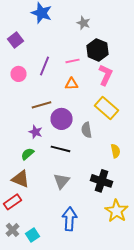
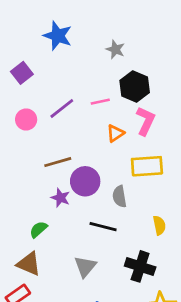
purple line: (44, 66) -> (62, 109), turned 30
orange triangle: (72, 84) -> (115, 133), moved, turned -32
yellow rectangle: (106, 108) -> (147, 166), turned -45
purple star: (36, 132) -> (60, 198), moved
black line: (60, 149) -> (103, 227), moved

